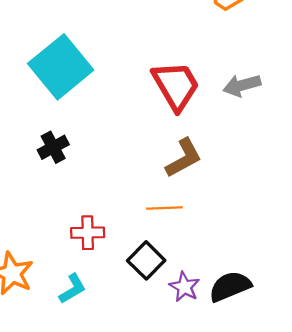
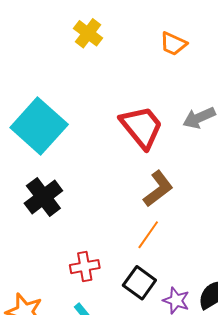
black cross: (53, 147) -> (43, 197), size x1.4
orange line: (164, 208) -> (148, 235), turned -44

